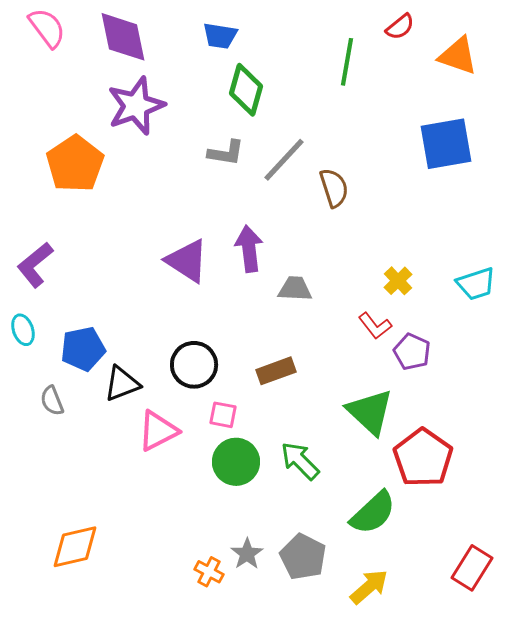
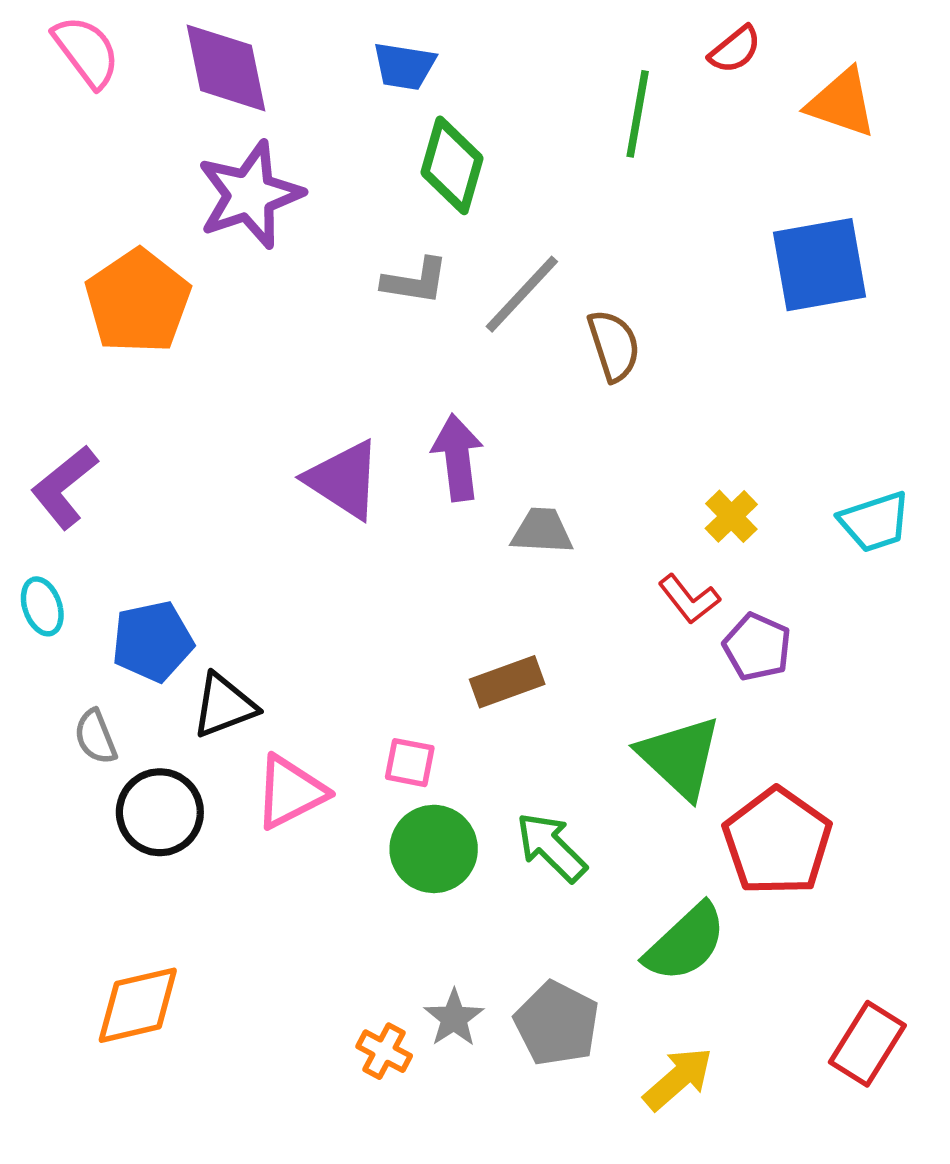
black circle: (194, 365) -> (160, 812), moved

